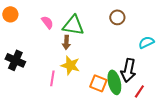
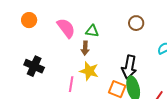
pink semicircle: (47, 22) -> (66, 28), size x1.5
green triangle: (73, 25) -> (92, 31), size x0.6
black arrow: (128, 70) -> (129, 67), moved

